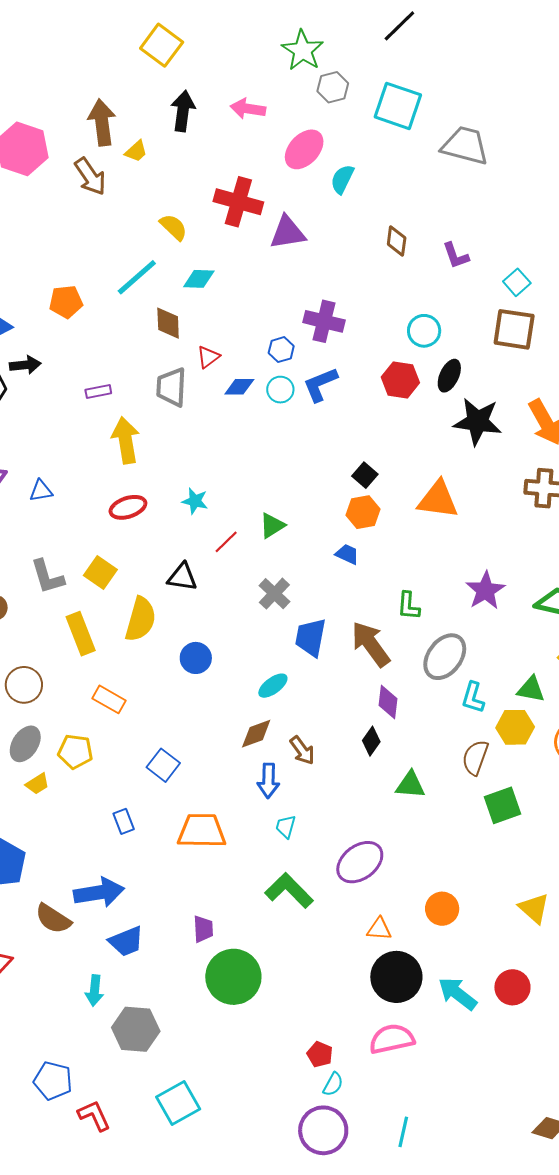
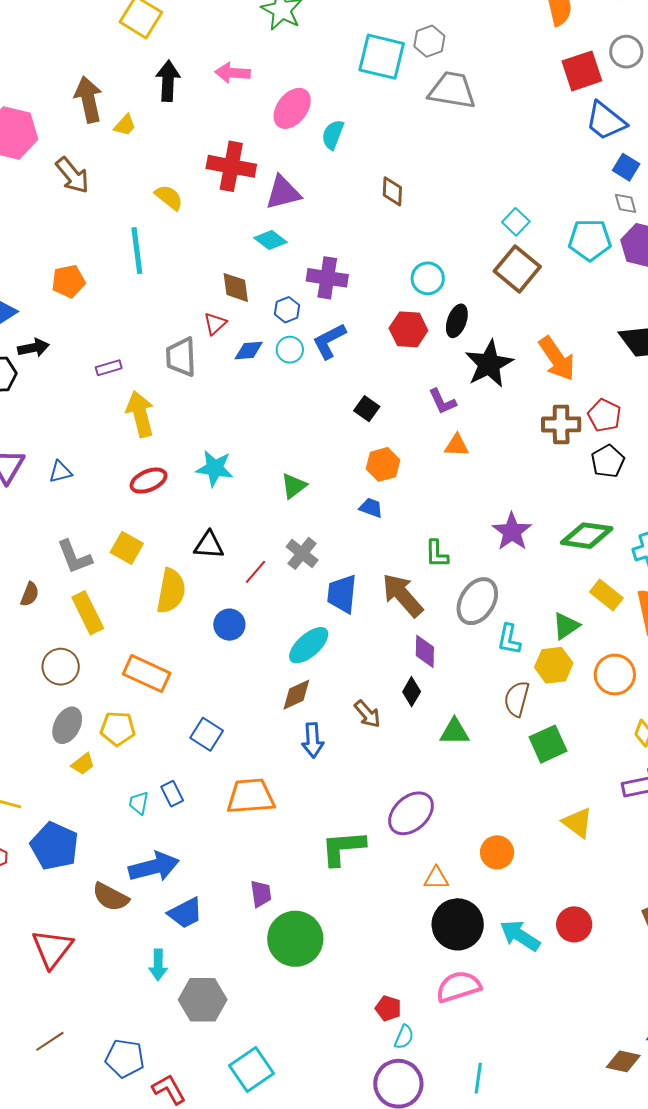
gray hexagon: (333, 87) -> (429, 41), moved
brown arrow: (90, 177) -> (72, 175), moved
purple L-shape: (456, 256) -> (442, 402), moved
cyan line: (137, 277) -> (137, 251), turned -51
cyan diamond: (199, 279) -> (270, 240), moved, turned 40
brown diamond: (168, 323) -> (236, 287), moved
brown square: (514, 329) -> (517, 269), turned 36
black star: (478, 422) -> (489, 364), turned -30
black square: (365, 475) -> (367, 409), moved
orange triangle: (438, 500) -> (457, 445), size x0.6
cyan star: (195, 501) -> (215, 468), size x1.4
red line: (226, 542) -> (256, 572), moved
yellow rectangle: (81, 634) -> (88, 613), moved
cyan ellipse: (273, 686) -> (309, 645), size x1.4
green triangle: (531, 689) -> (566, 626), turned -40
orange rectangle: (109, 699) -> (147, 674), size x1.4
brown arrow: (302, 750) -> (367, 714), moved
cyan trapezoid: (286, 827) -> (139, 803), moved
green L-shape: (289, 890) -> (343, 848), turned -45
yellow triangle: (534, 908) -> (578, 823), moved

